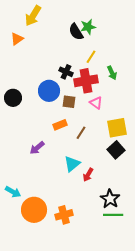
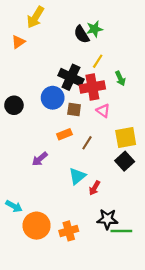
black cross: (66, 72) -> (71, 77), size x1.6
black star: (110, 199) -> (107, 219), moved, turned -30

